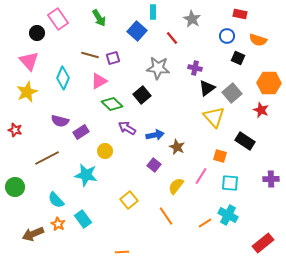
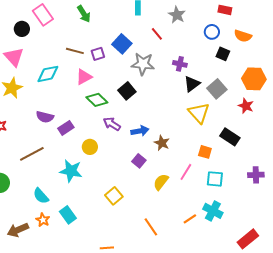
blue square: (137, 31) -> (122, 44), moved
cyan diamond: (63, 78) -> (48, 74), turned 55
orange line: (166, 216) -> (151, 227), moved

